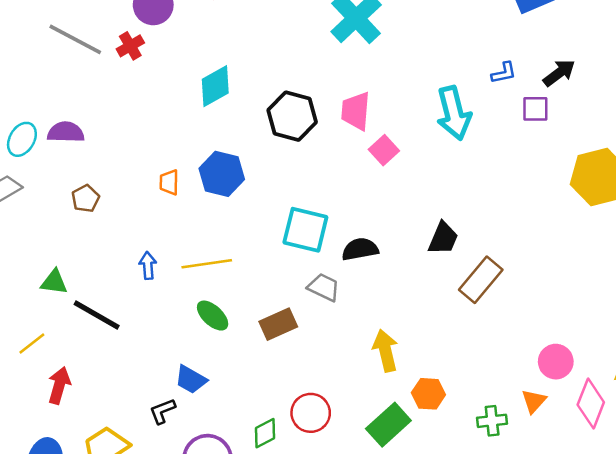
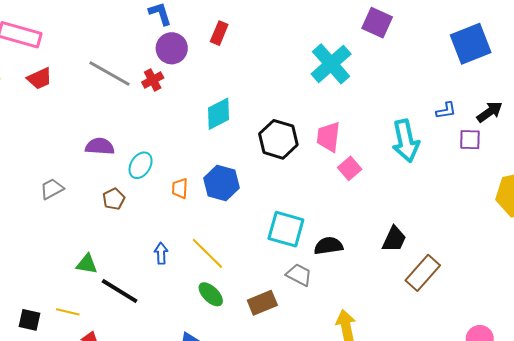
cyan ellipse: (22, 139) -> (141, 165), moved
yellow line: (207, 264) -> (207, 253), turned 51
yellow line: (32, 344) -> (68, 312), turned 50

